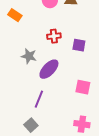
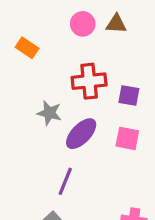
red cross: (54, 36) -> (89, 81), size x1.5
pink square: (83, 87) -> (127, 138), moved

